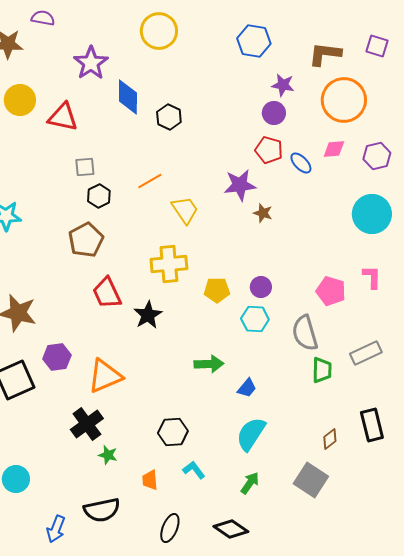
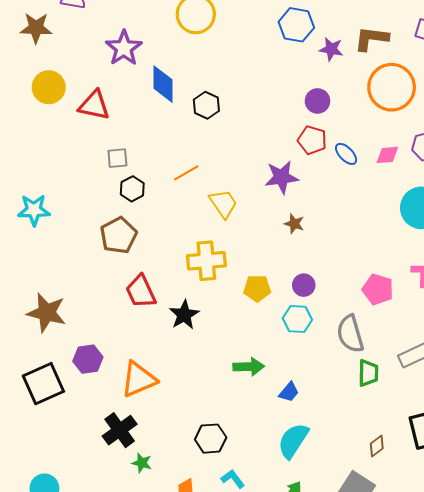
purple star: (283, 85) -> (331, 49), moved
pink diamond: (334, 149) -> (387, 155), moved
brown star: (263, 213) -> (294, 224), moved

